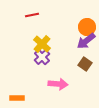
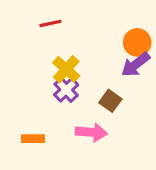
brown square: (85, 64) -> (110, 101), moved
orange rectangle: (17, 98) -> (33, 139), moved

